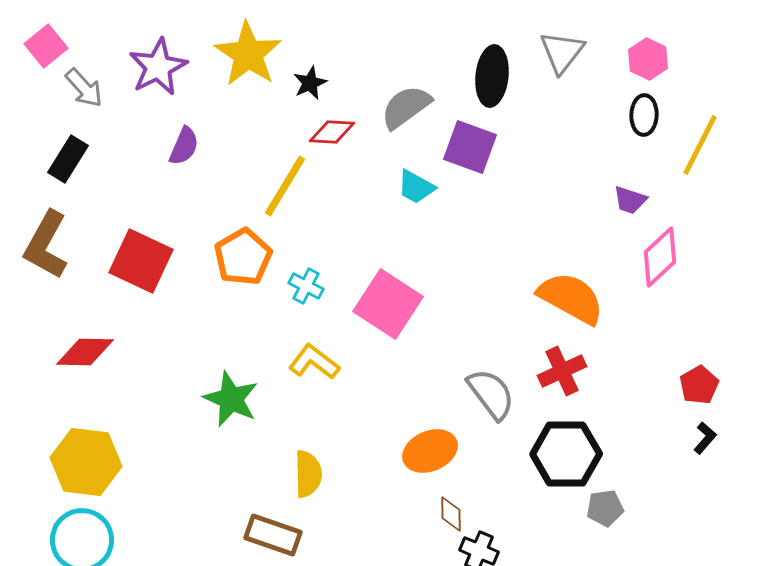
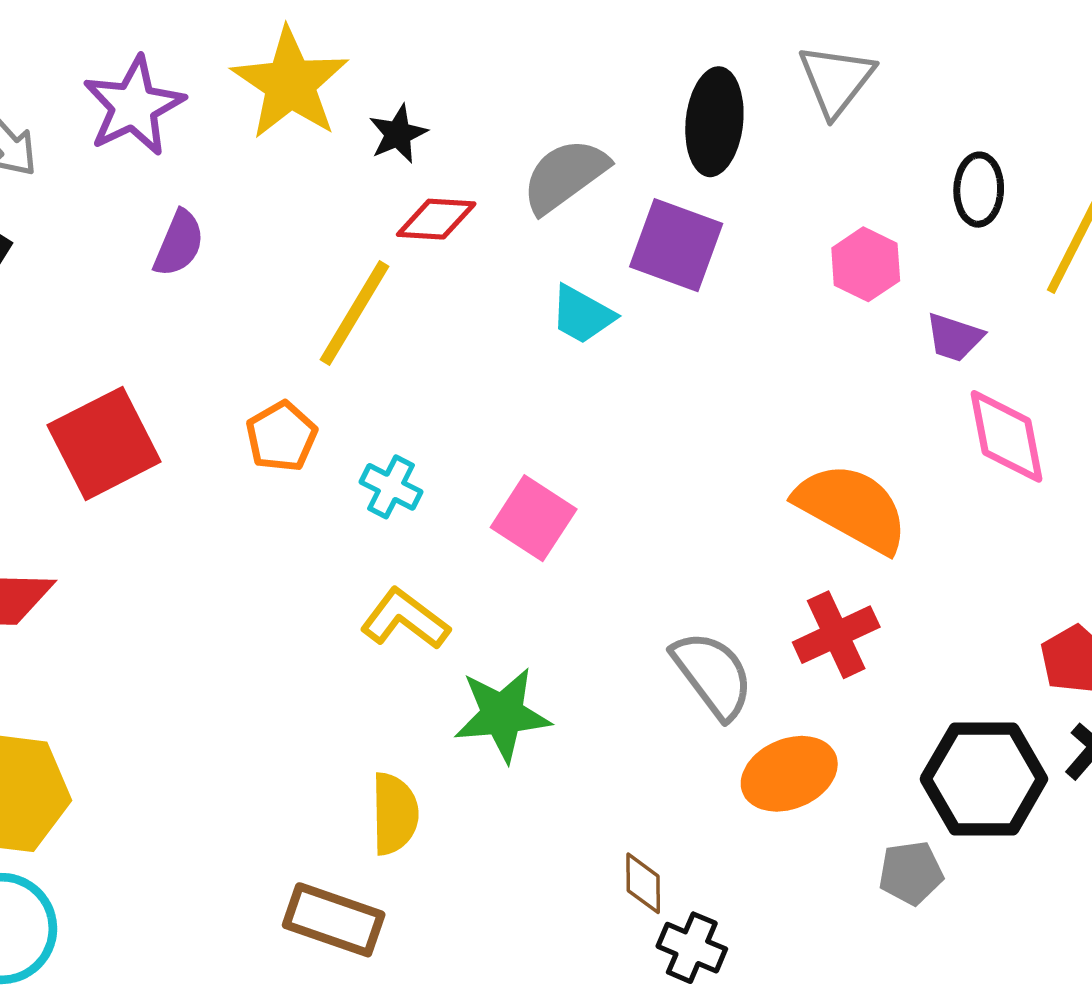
pink hexagon: (648, 59) -> (866, 264), moved
orange pentagon: (243, 257) -> (281, 436), size x0.7
pink diamond: (660, 257) -> (1007, 436), turned -58
red square: (141, 261) -> (104, 443), turned 38
pink square: (388, 304) -> (534, 518), size x0.7
green star: (231, 399) -> (502, 715), moved, turned -30
orange ellipse: (430, 451) -> (789, 774), moved
black hexagon: (566, 454) -> (984, 779), moved

